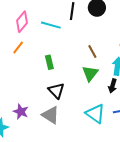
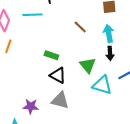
green rectangle: (49, 62) -> (51, 55), moved, turned -40
green triangle: (90, 73) -> (88, 65), moved

